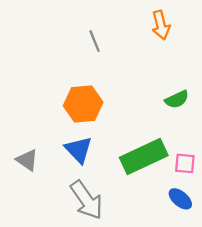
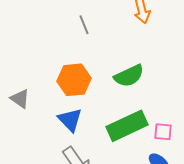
green semicircle: (177, 99) -> (129, 76), moved, size x1.4
gray triangle: (27, 160) -> (20, 99), moved

